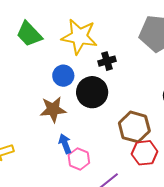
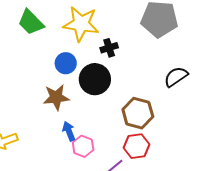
red hexagon: (145, 153) -> (136, 146), moved

